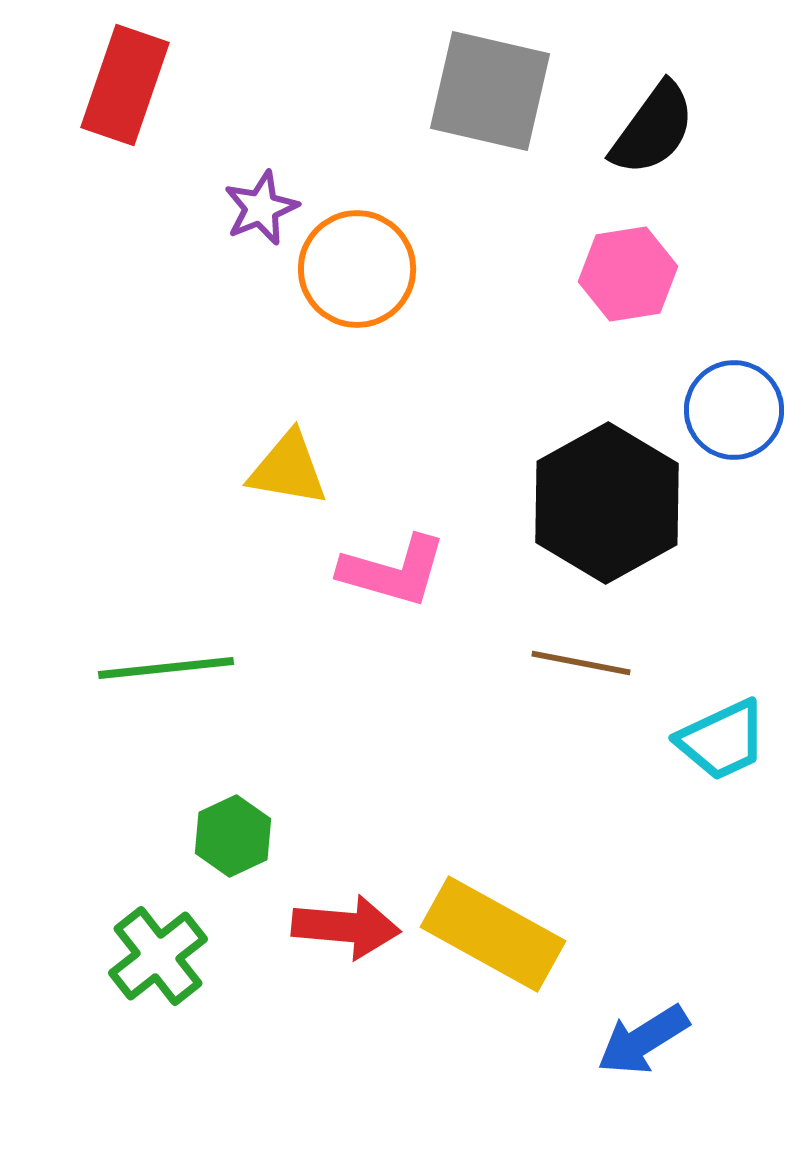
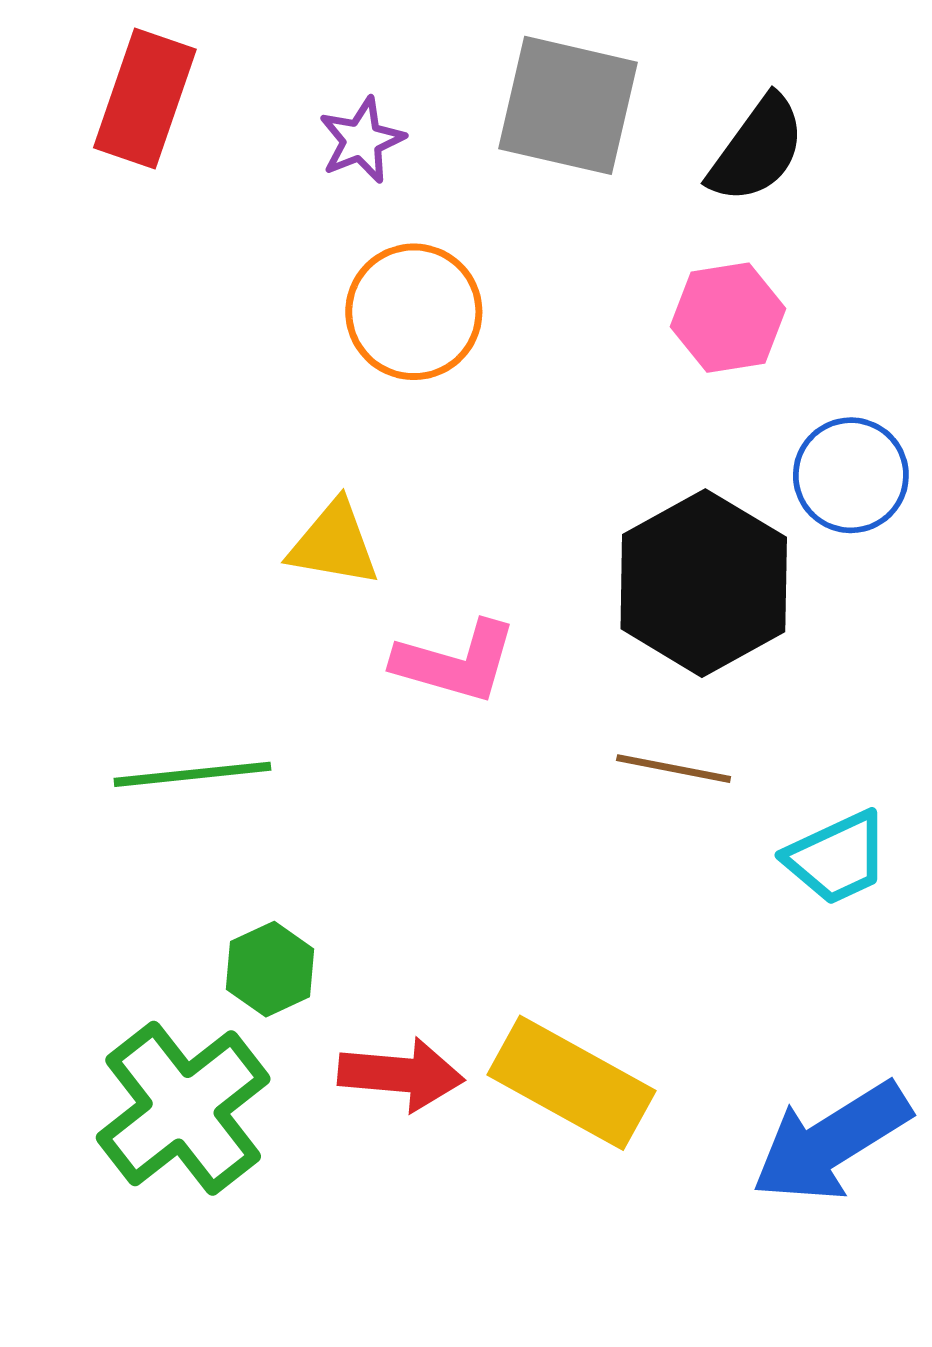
purple star: (261, 208) -> (362, 140), moved
green cross: (158, 956) -> (183, 1108), size x1.5
blue arrow: (643, 1040) -> (831, 1142), moved, size x1.5

